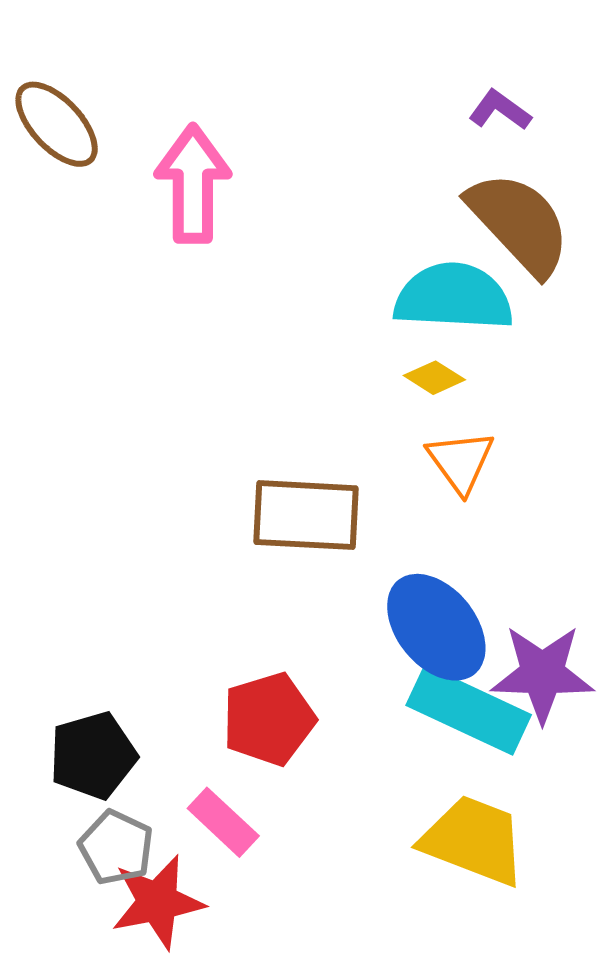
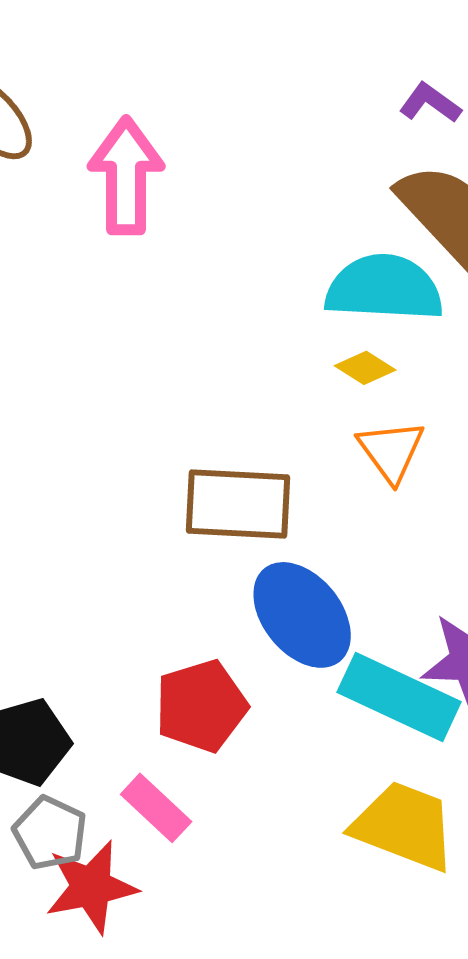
blue ellipse: (436, 627) -> (302, 615), moved

